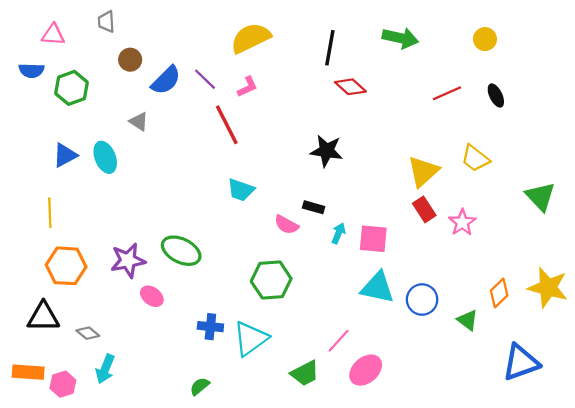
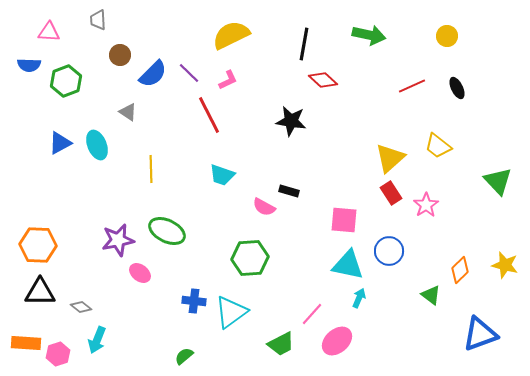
black star: (327, 151) -> (291, 121), moved
yellow line: (50, 213) -> (151, 169), moved
cyan arrow: (339, 233) -> (359, 298), moved
orange hexagon: (66, 266) -> (38, 245), moved
yellow star: (548, 288) -> (505, 265), size x0.7
blue circle: (422, 299) -> (389, 251), moved

